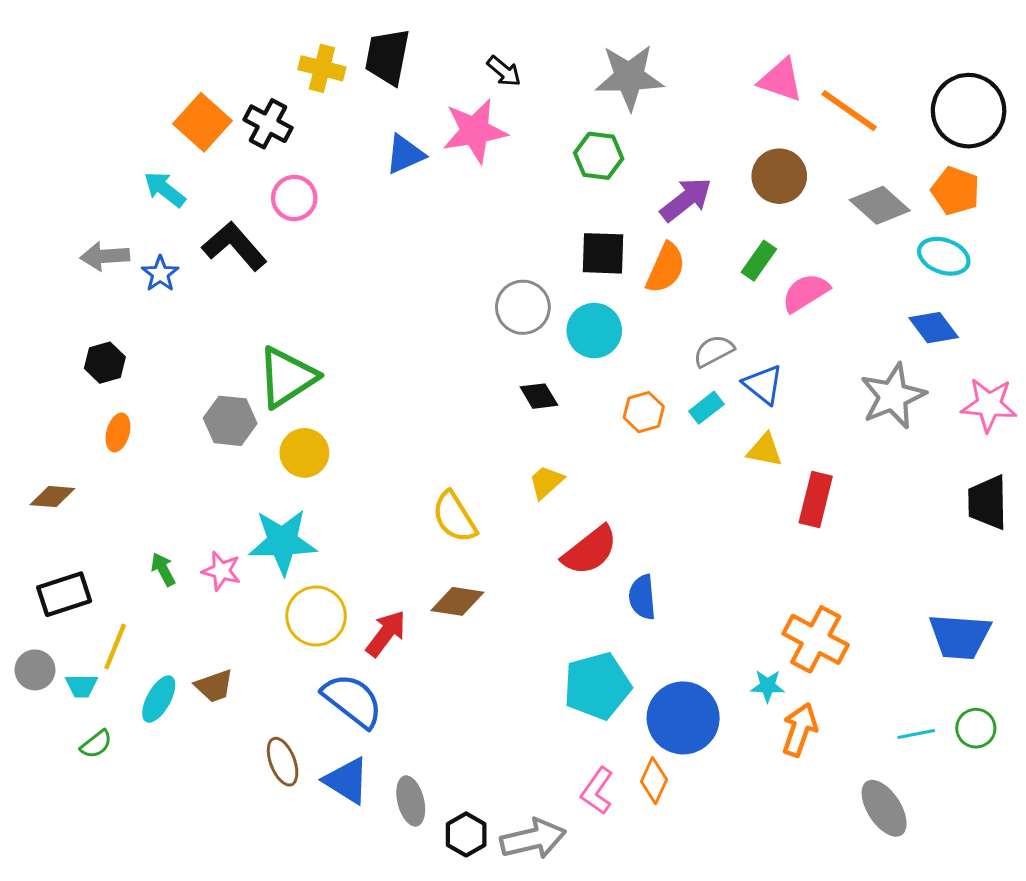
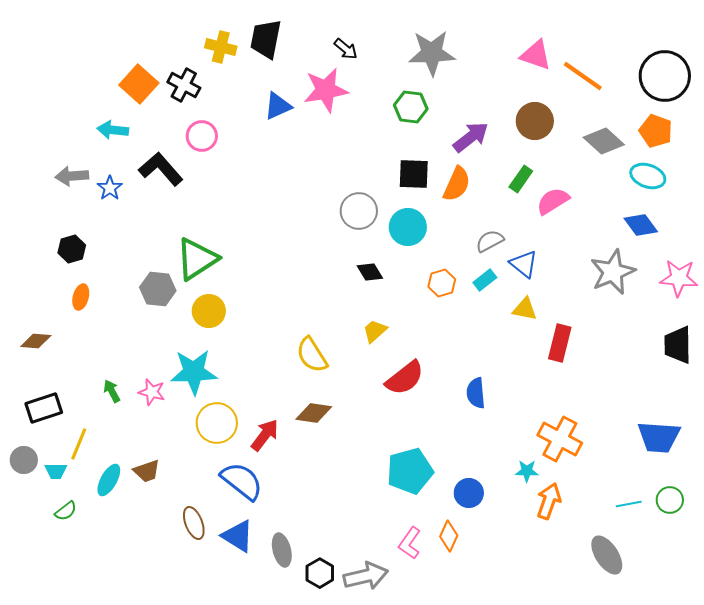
cyan arrow: (165, 189) -> (113, 130), turned -32
blue semicircle: (642, 597) -> (476, 393), moved
blue circle: (683, 718) -> (469, 493), size x0.6

